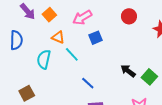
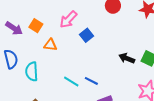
cyan line: (72, 54) -> (71, 82), moved
cyan semicircle: (44, 59) -> (32, 72), moved

